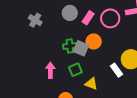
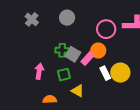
pink rectangle: (88, 18) -> (87, 59), moved
orange circle: (94, 41) -> (98, 50), moved
white rectangle: (116, 70) -> (105, 73), moved

